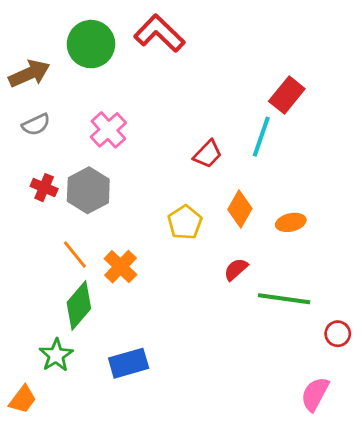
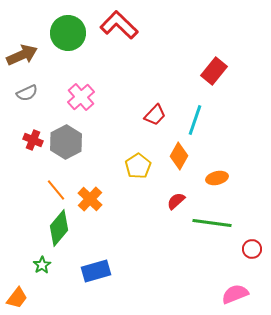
cyan line: (261, 137) -> (195, 120), moved
orange ellipse: (291, 222) -> (217, 178), moved
green star: (56, 355) -> (42, 265), size x0.7
pink semicircle: (315, 394) -> (235, 294), turned 40

